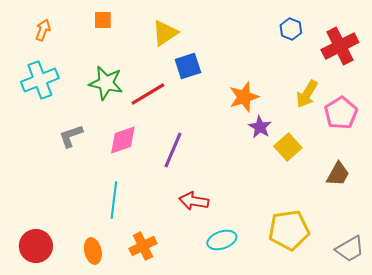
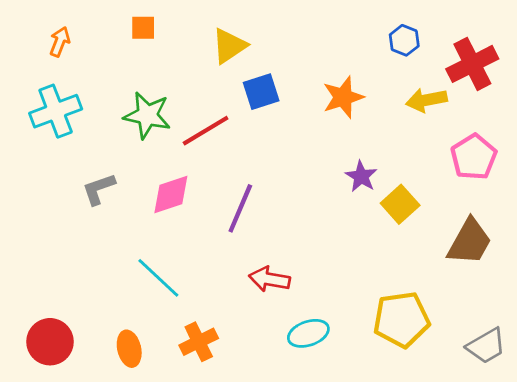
yellow arrow: (307, 94) -> (426, 100), moved, turned 48
orange star: (244, 97) -> (343, 97), moved
brown trapezoid: (338, 174) -> (470, 242), size x1.4
cyan line: (114, 200) -> (158, 278), turned -54

